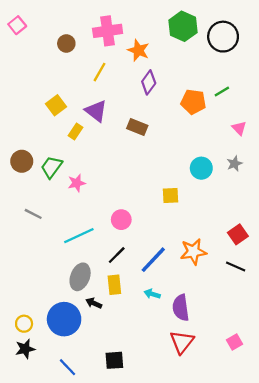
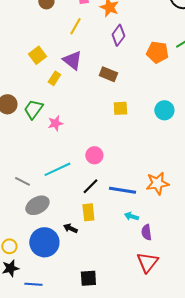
yellow square: (170, 196) -> (120, 108), moved
gray line: (33, 214) -> (22, 181), moved
blue line: (153, 260) -> (122, 190), turned 56
gray ellipse: (80, 277) -> (37, 205), moved, turned 40
cyan arrow: (152, 294) -> (131, 216), moved
purple semicircle: (181, 308) -> (146, 232), size x0.7
blue line: (67, 367) -> (33, 284), moved, turned -42

